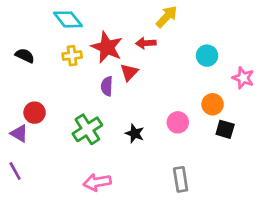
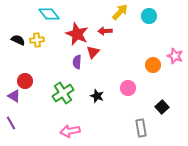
yellow cross: (72, 56) -> (37, 40), moved
cyan circle: (207, 56) -> (149, 16), moved
orange circle: (213, 104) -> (153, 65), moved
black square: (225, 129) -> (162, 107), moved, turned 32
gray rectangle: (181, 179) -> (141, 128), moved

